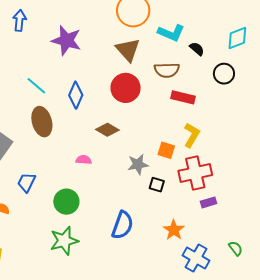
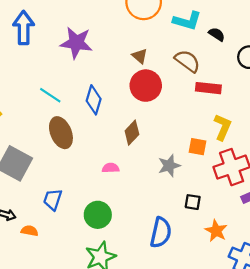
blue arrow: (19, 20) -> (24, 28), size x1.4
brown triangle: (128, 50) -> (140, 56), moved, size x0.6
brown semicircle: (167, 70) -> (187, 61), turned -135
brown diamond: (107, 130) -> (132, 133), turned -70
black square: (157, 185) -> (193, 202), moved

